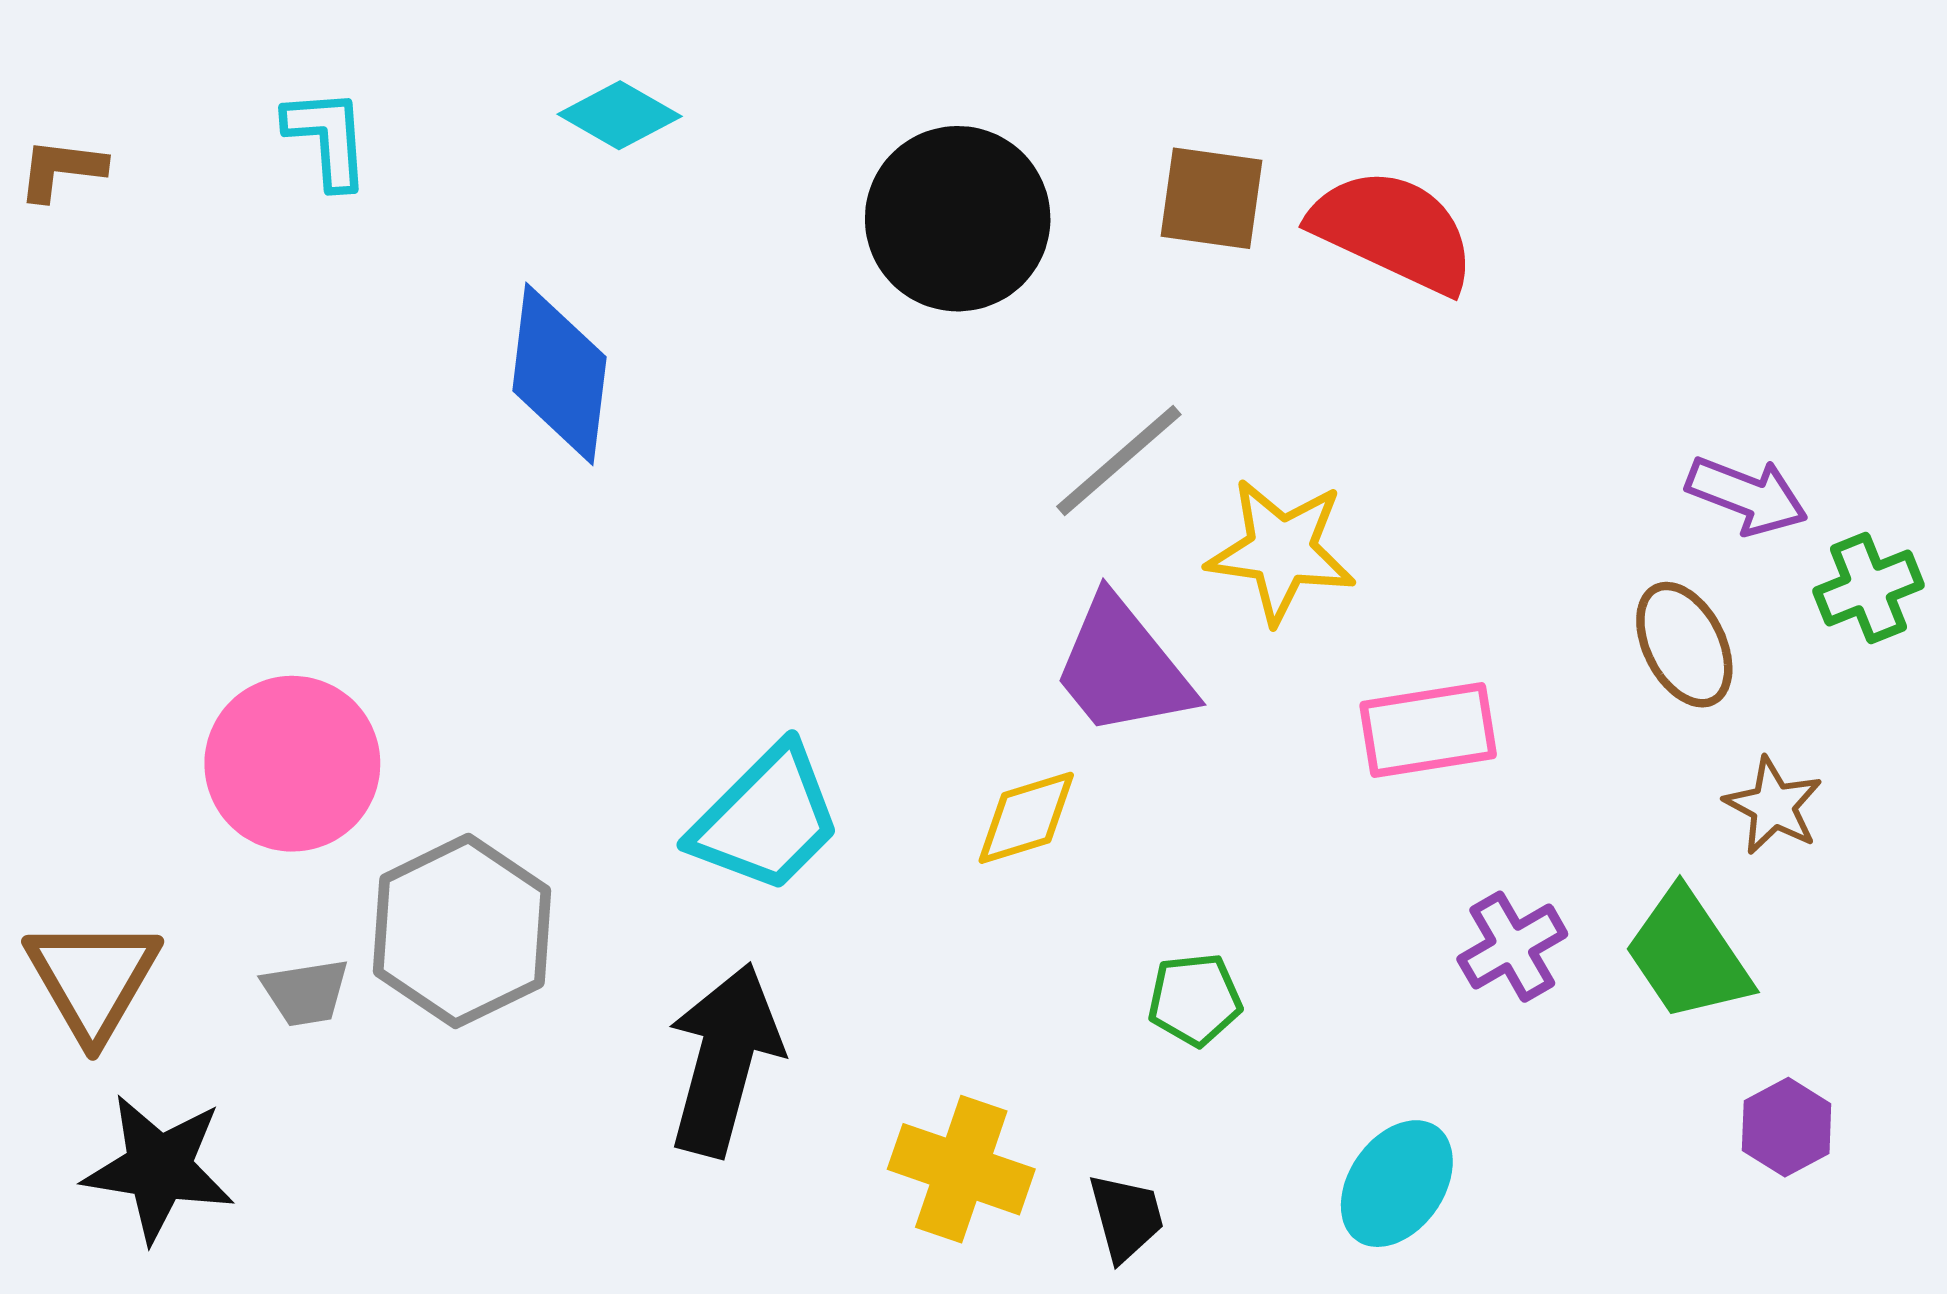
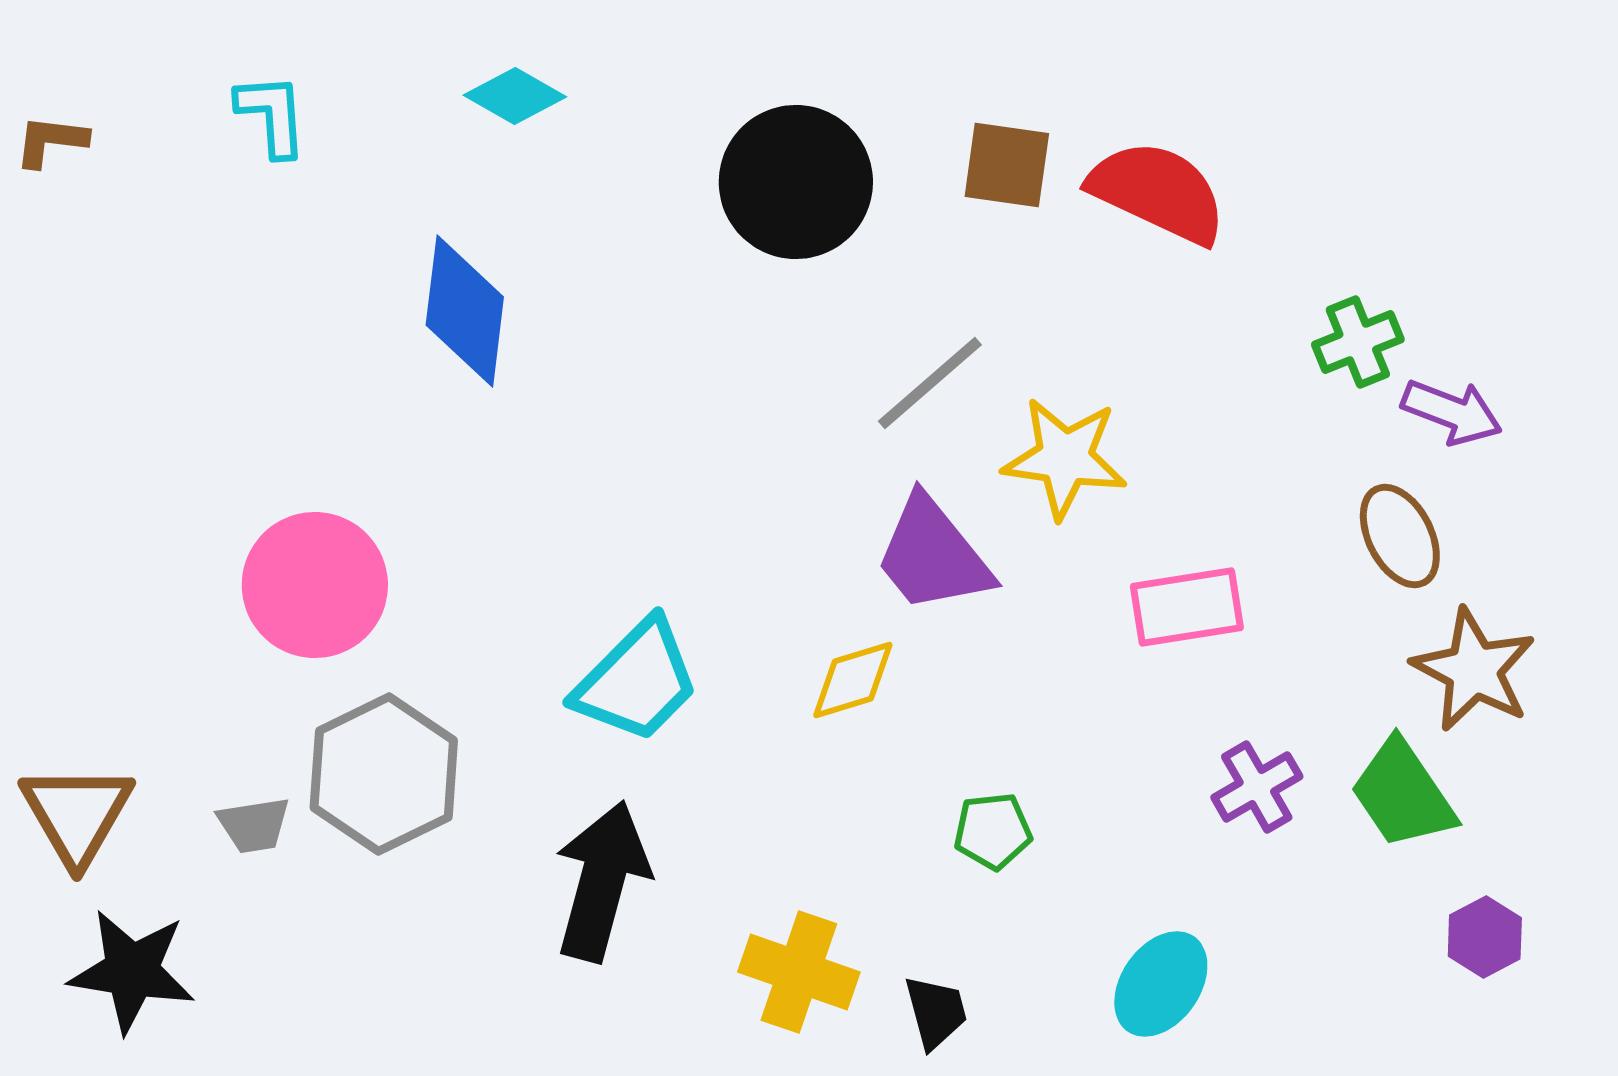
green cross: (1868, 588) -> (1358, 342), moved
pink circle: (292, 764) -> (315, 585), moved
brown star: (1773, 806) -> (1474, 670), size x1.5

